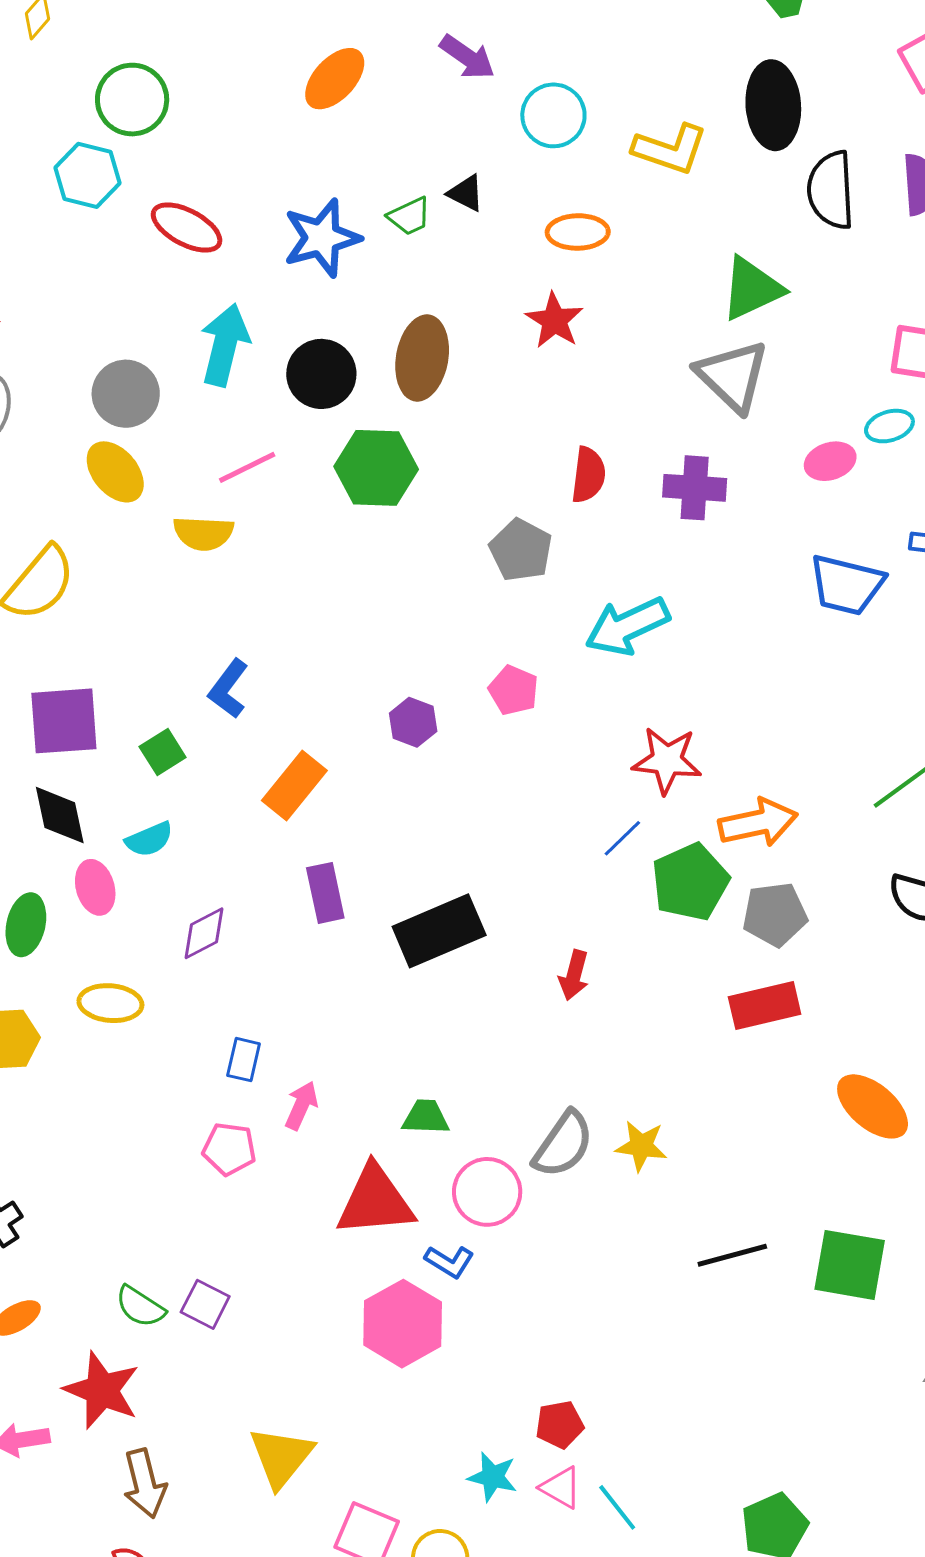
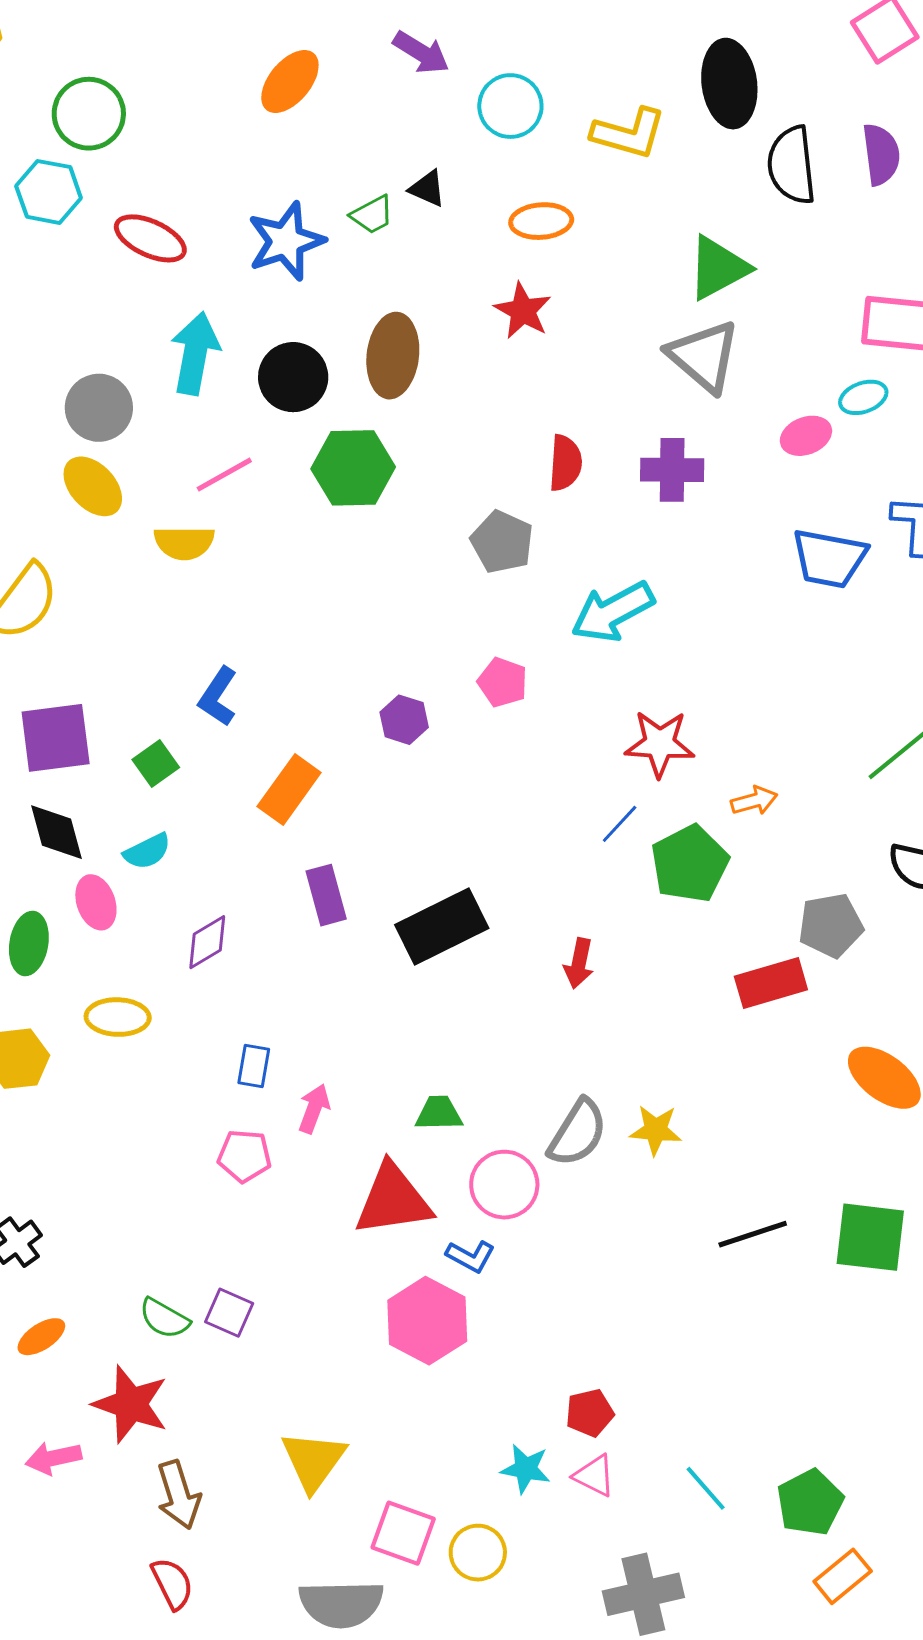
orange arrow: (758, 823) -> (754, 801), size x0.6
gray pentagon: (775, 914) -> (831, 925), moved
cyan line: (617, 1507) -> (706, 1488), moved

